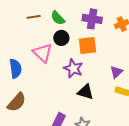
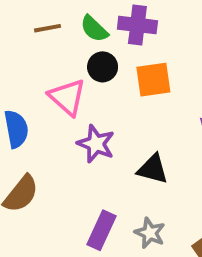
purple cross: (92, 19) -> (137, 25), moved
purple star: (73, 68) -> (96, 144), moved

